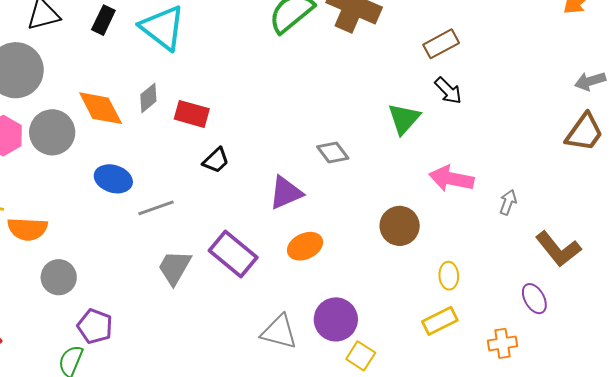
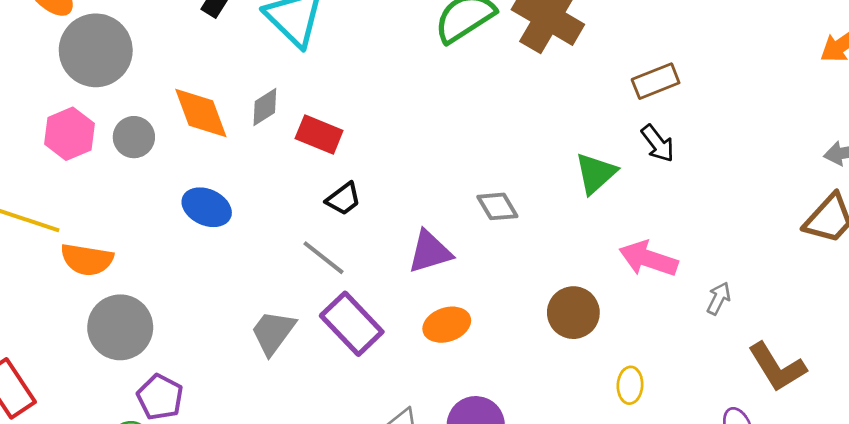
gray circle: (52, 132) -> (134, 137), size x0.7
gray line: (156, 208) -> (323, 258), moved, turned 51
gray circle: (59, 277) -> (120, 327), size x1.4

